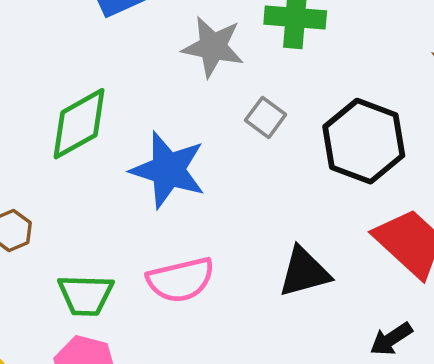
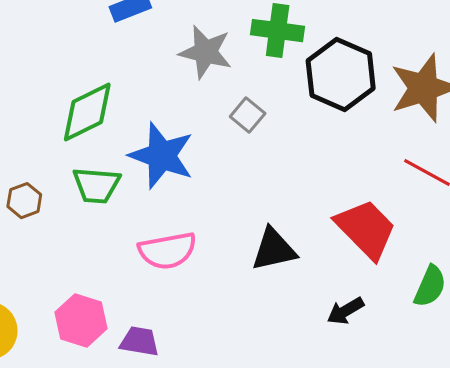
black hexagon: (364, 141) -> (341, 74), moved
green trapezoid: (86, 295) -> (96, 185), moved

